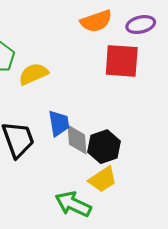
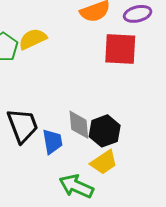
yellow semicircle: (33, 74) -> (33, 39), moved
blue trapezoid: (59, 123) -> (52, 141), moved

